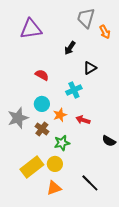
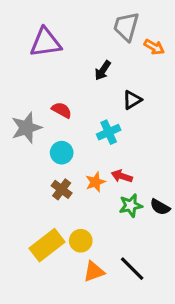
orange arrow: (105, 32) -> (154, 47), turned -32
orange star: (60, 115) -> (95, 182), moved
gray star: (18, 118) -> (26, 128), moved
green star: (62, 143) -> (131, 206), moved
orange triangle: (54, 188) -> (94, 272), moved

